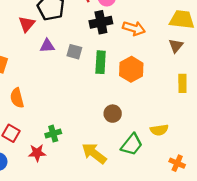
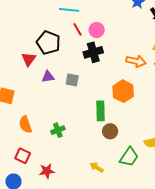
orange arrow: (134, 28) -> (136, 61), moved
green rectangle: (101, 62) -> (101, 111), moved
green cross: (53, 134) -> (58, 130), moved
yellow arrow: (94, 153) -> (97, 167), size x0.6

